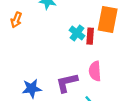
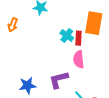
pink semicircle: (95, 71) -> (79, 59), moved

